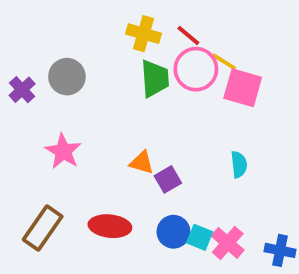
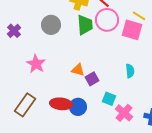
yellow line: (224, 62) -> (139, 16), moved
gray circle: (67, 77) -> (51, 25), moved
blue circle: (173, 232) -> (78, 107), moved
cyan square: (200, 237) -> (109, 99), moved

